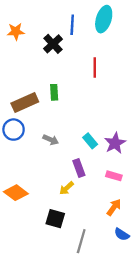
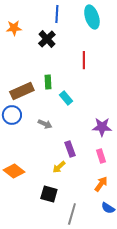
cyan ellipse: (104, 19) -> (92, 17), turned -35
blue line: (72, 25) -> (57, 14), moved
cyan rectangle: (90, 141) -> (66, 98), moved
purple star: (115, 143) -> (102, 127), turned 30
pink rectangle: (114, 176) -> (101, 156), turned 56

